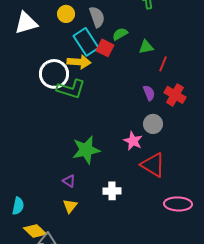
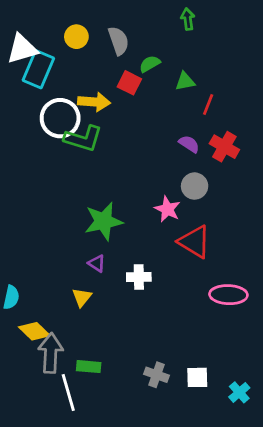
cyan rectangle: (86, 42) -> (38, 69), moved, turned 56
purple semicircle: (149, 93) -> (189, 144), turned -35
purple triangle: (69, 181) -> (97, 263), moved

